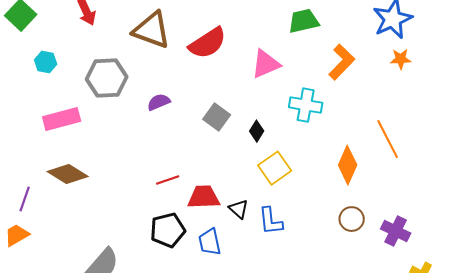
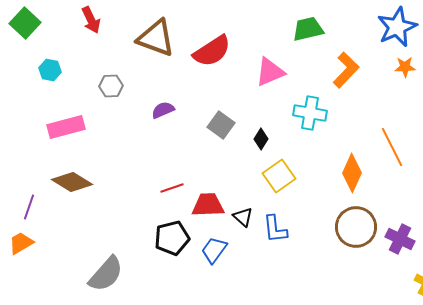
gray hexagon: (107, 78) -> (111, 86), size x0.6
brown circle: (352, 219) -> (356, 227), size x1.6
blue trapezoid: (210, 242) -> (214, 250), turned 48

